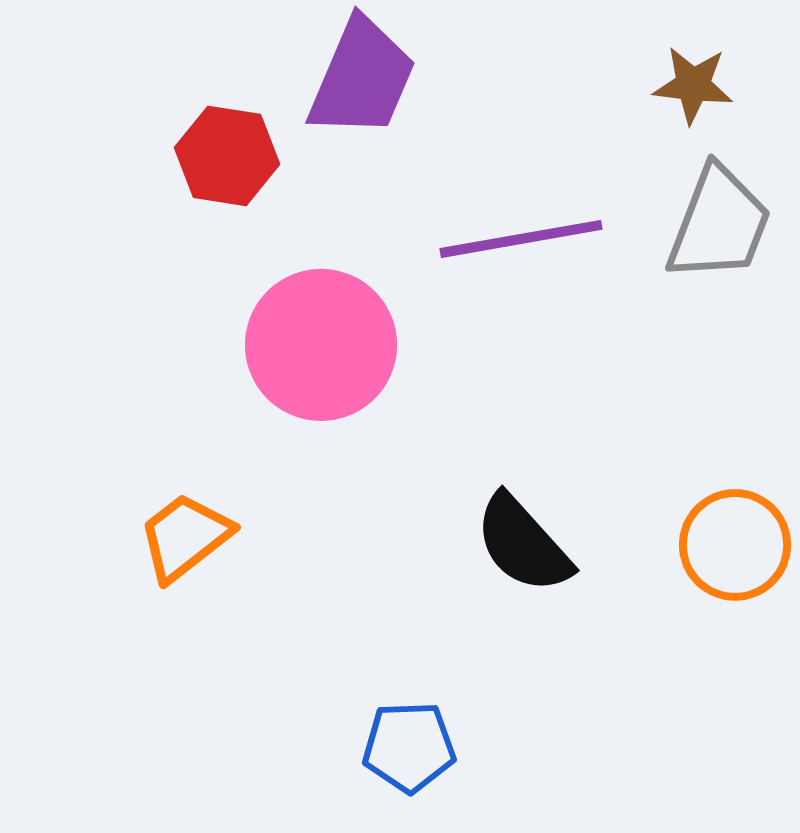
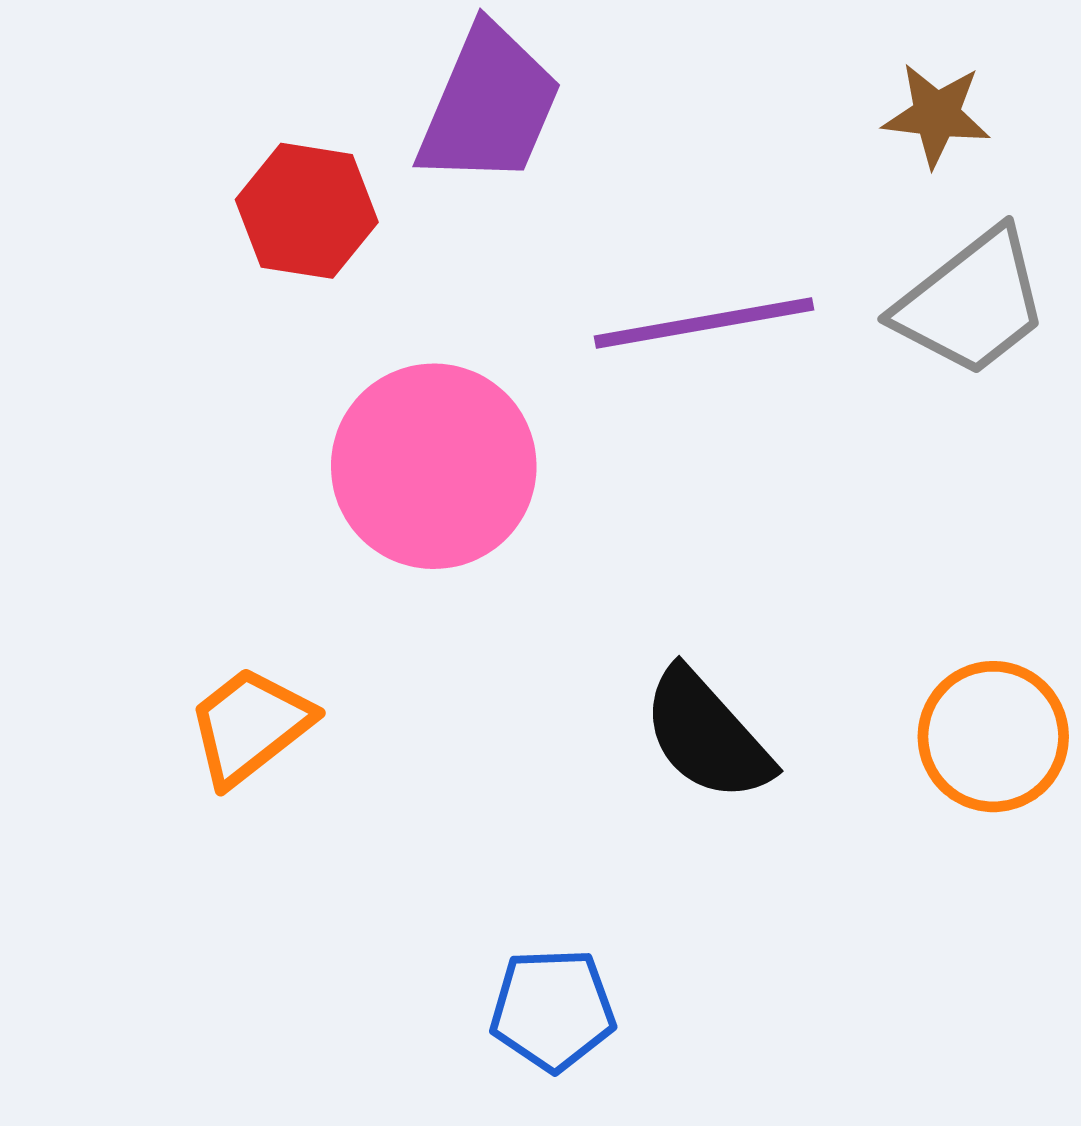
gray trapezoid: (719, 224) -> (972, 303), turned 31

